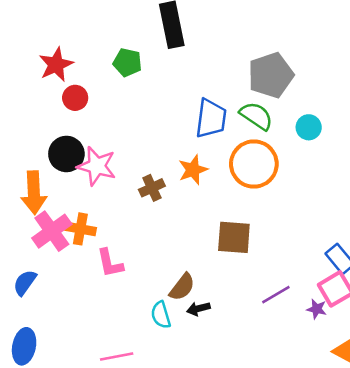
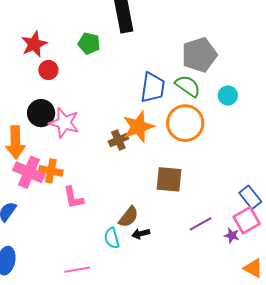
orange star: (193, 170) -> (138, 127), size x1.4
brown cross: (152, 188) -> (118, 140), moved
pink cross: (52, 231) -> (29, 172), turned -32

